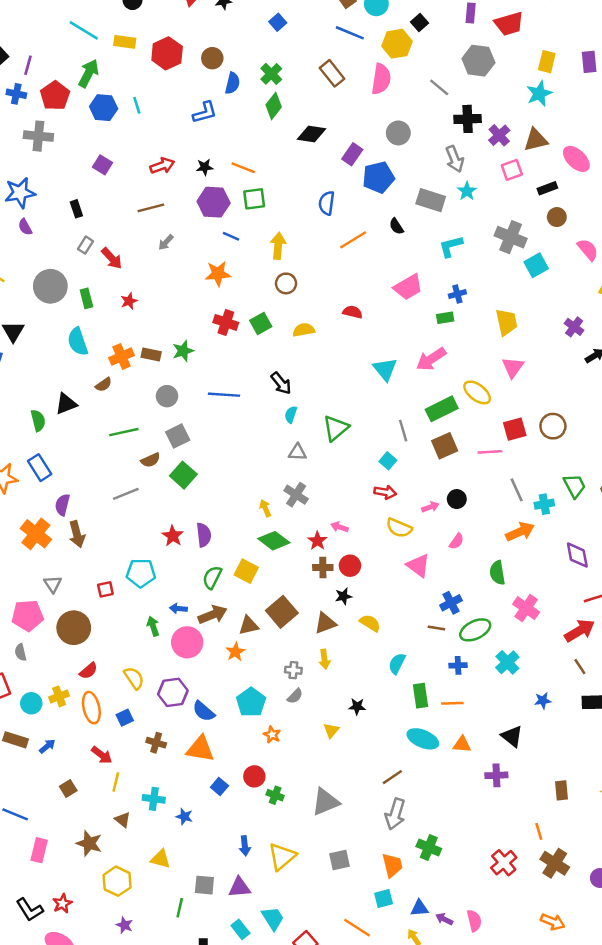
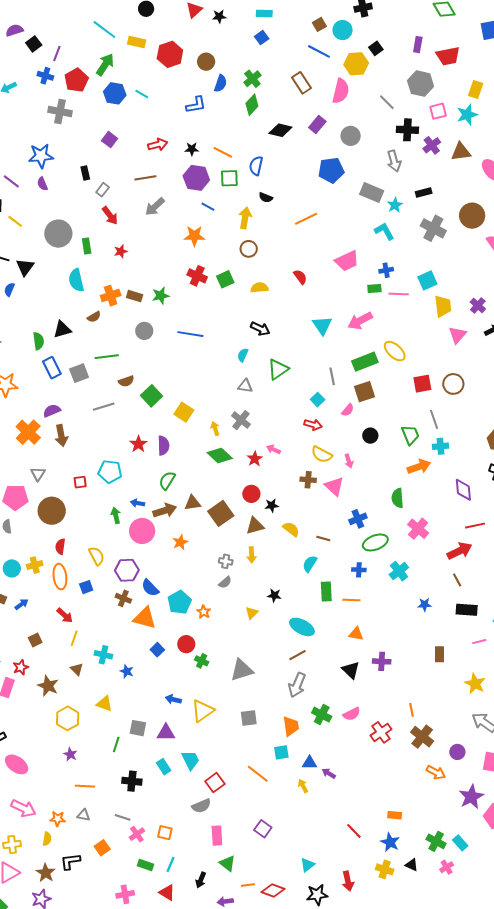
cyan line: (137, 105) -> (142, 94), turned -48
purple rectangle: (352, 154) -> (317, 125), moved
pink square: (512, 170) -> (438, 111), moved
black rectangle: (547, 188) -> (424, 193), moved
cyan star: (467, 191) -> (395, 205), moved
blue semicircle: (327, 203) -> (256, 166), moved
brown circle: (557, 217) -> (472, 216), size x1.6
black semicircle: (396, 226) -> (266, 198), moved, turned -40
gray arrow: (166, 242) -> (155, 207), size x1.5
gray rectangle: (85, 245) -> (103, 190), moved
cyan L-shape: (451, 246) -> (384, 231), turned 70
cyan square: (536, 265) -> (427, 280), moved
red semicircle: (353, 312) -> (300, 277), turned 35
yellow trapezoid: (506, 322) -> (443, 306), moved
pink triangle: (513, 367) -> (457, 335), moved
black arrow: (281, 383) -> (260, 329), moved, turned -30
gray square: (178, 436) -> (79, 373), moved
pink line: (490, 452) -> (399, 294), moved
blue rectangle: (40, 468) -> (52, 368), moved
green trapezoid: (575, 486) -> (410, 435), moved
gray line: (517, 490) -> (434, 419), moved
purple semicircle: (62, 505) -> (52, 411), turned 48
pink arrow: (430, 507) -> (349, 461), moved, turned 88
pink semicircle: (457, 541) -> (348, 410), moved
red circle: (350, 566) -> (251, 494), moved
brown cross: (323, 567) -> (308, 480), moved
yellow square: (246, 571) -> (184, 412), moved
brown triangle: (249, 625) -> (193, 503), moved
brown line: (436, 628) -> (323, 538), moved
red semicircle: (88, 671) -> (60, 547), turned 133
cyan pentagon: (251, 702) -> (179, 602), moved
black triangle: (512, 736) -> (351, 670), moved
cyan ellipse: (423, 739) -> (302, 627), moved
brown cross: (156, 743) -> (123, 598), moved
brown rectangle: (561, 790) -> (440, 654), moved
blue arrow: (245, 846) -> (173, 699), turned 105
red star: (62, 903) -> (21, 667), moved
pink semicircle: (474, 921) -> (352, 714), moved, turned 72
orange arrow: (553, 922) -> (436, 772), moved

